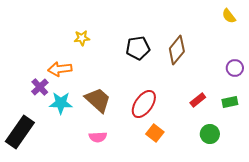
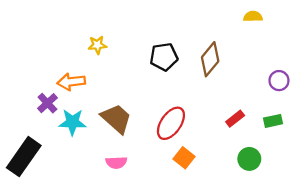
yellow semicircle: (229, 16) -> (253, 16), moved, turned 126

